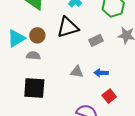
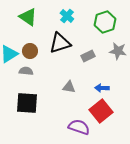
blue arrow: (101, 73) -> (102, 88), moved
red square: (109, 96) -> (101, 111), size x1.6

